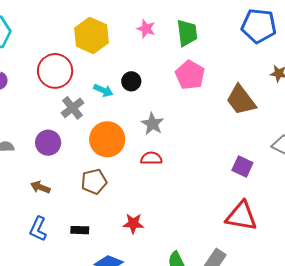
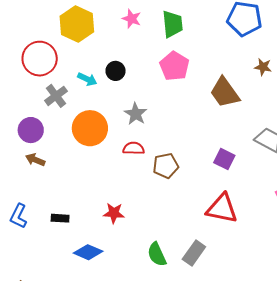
brown pentagon: (94, 182) -> (166, 166), moved
brown arrow: (40, 187) -> (35, 160), moved

